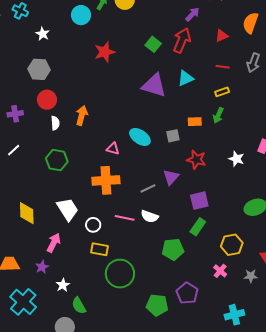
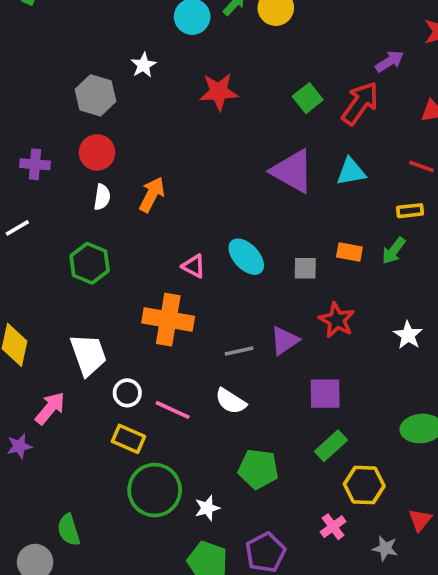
white star: (43, 34) -> (143, 65), moved
pink line: (125, 218) -> (173, 410), moved
green rectangle: (198, 227) -> (331, 446), moved
white star: (63, 285) -> (207, 508), moved

